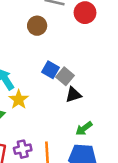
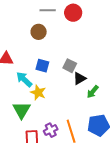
blue square: (50, 70) -> (42, 66), moved
green arrow: (84, 128) -> (93, 92), moved

